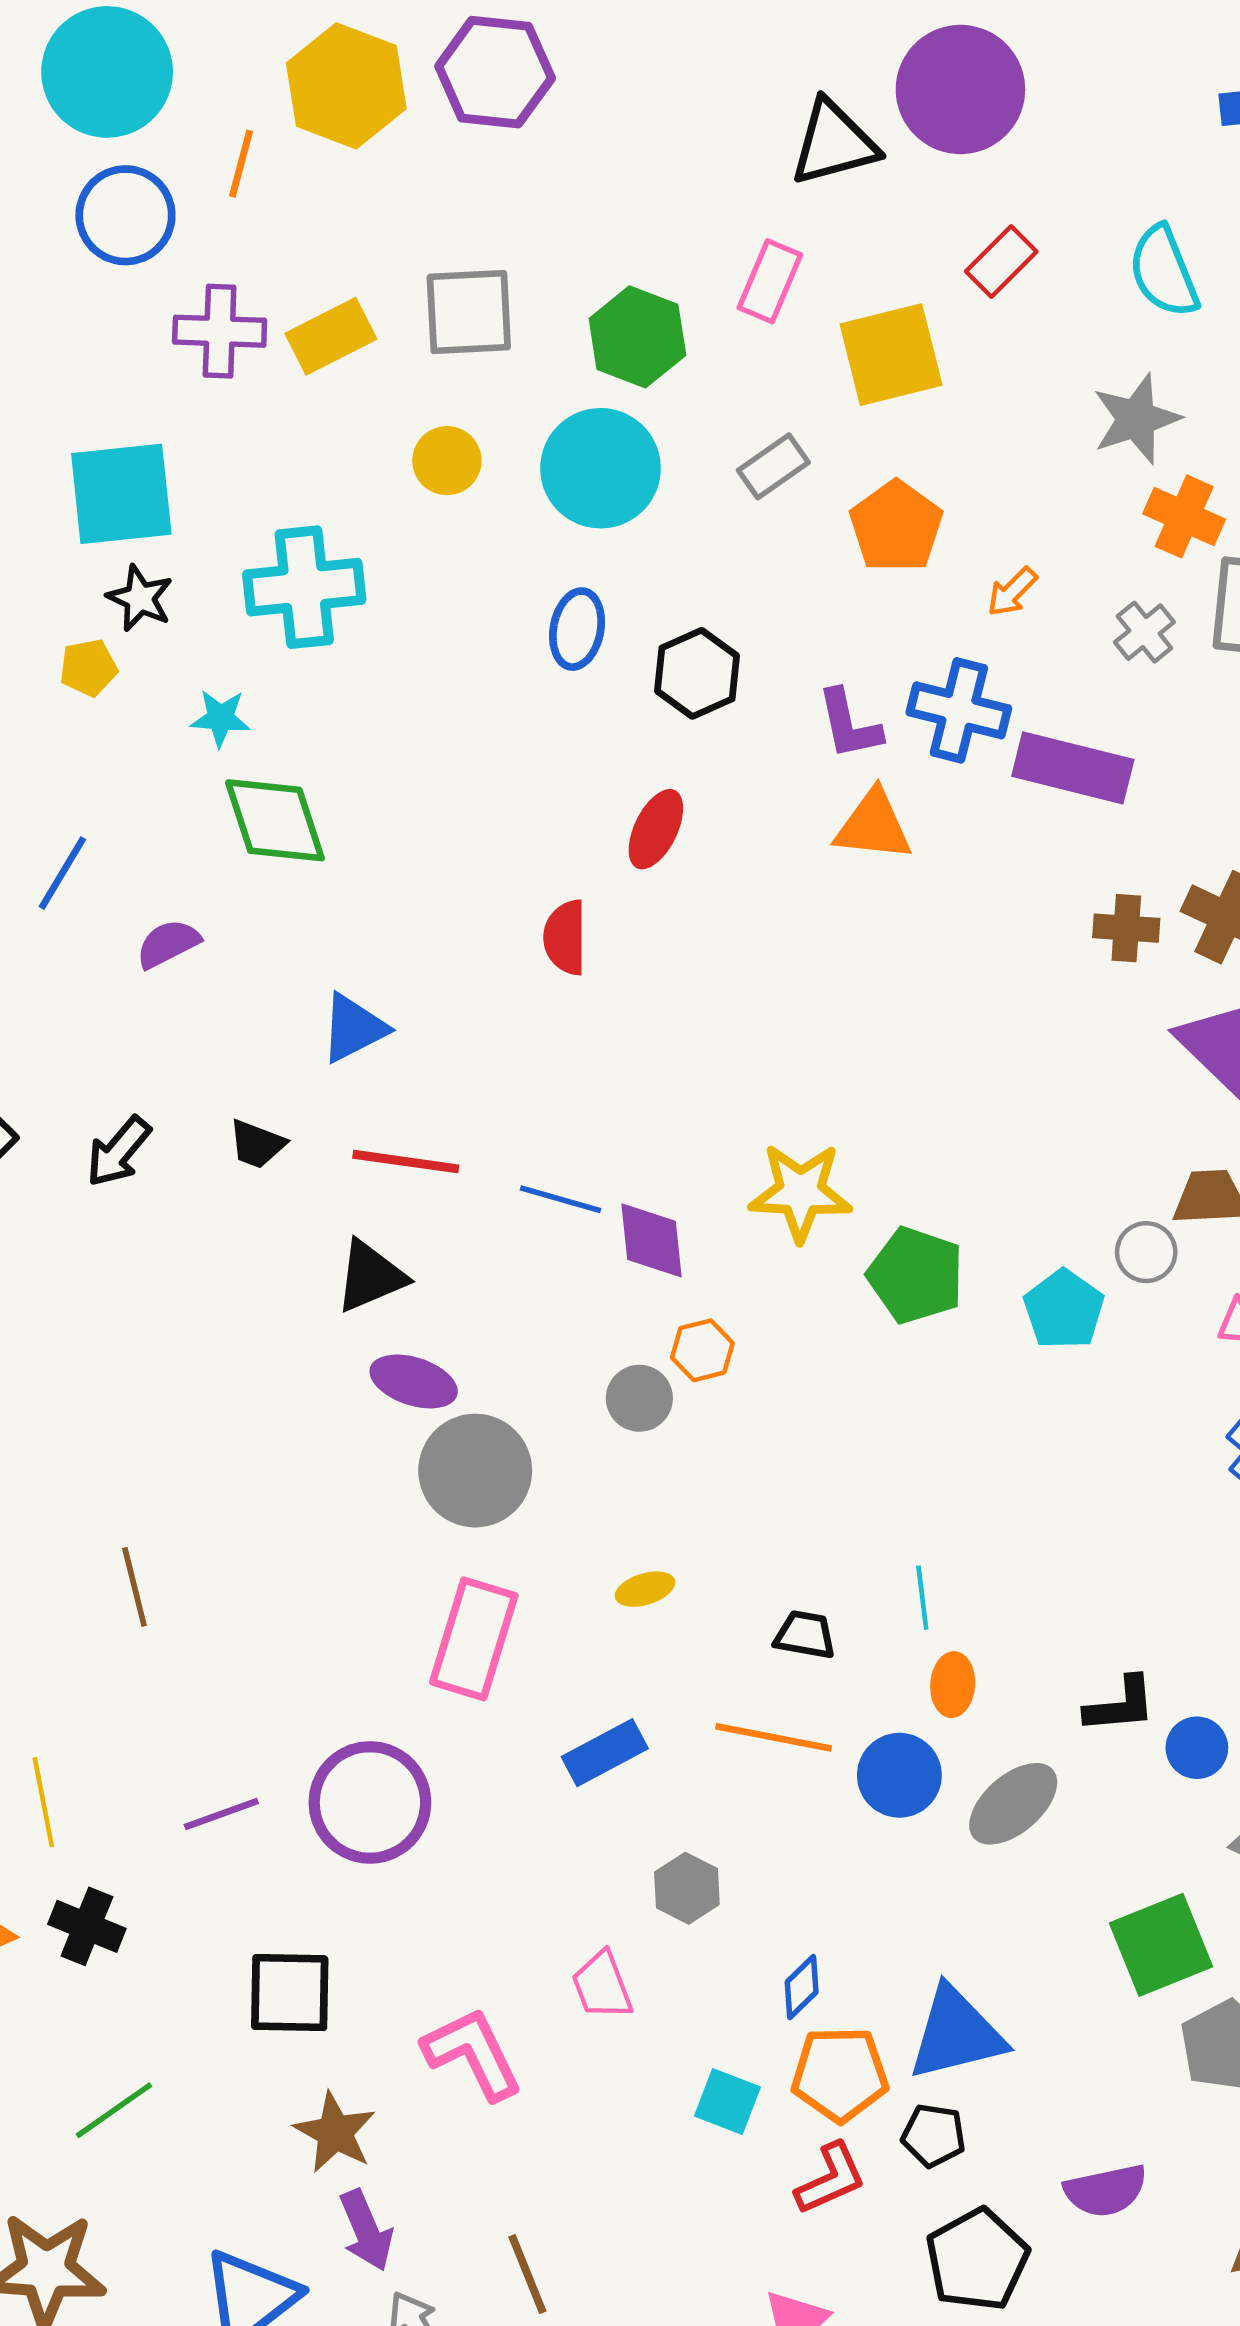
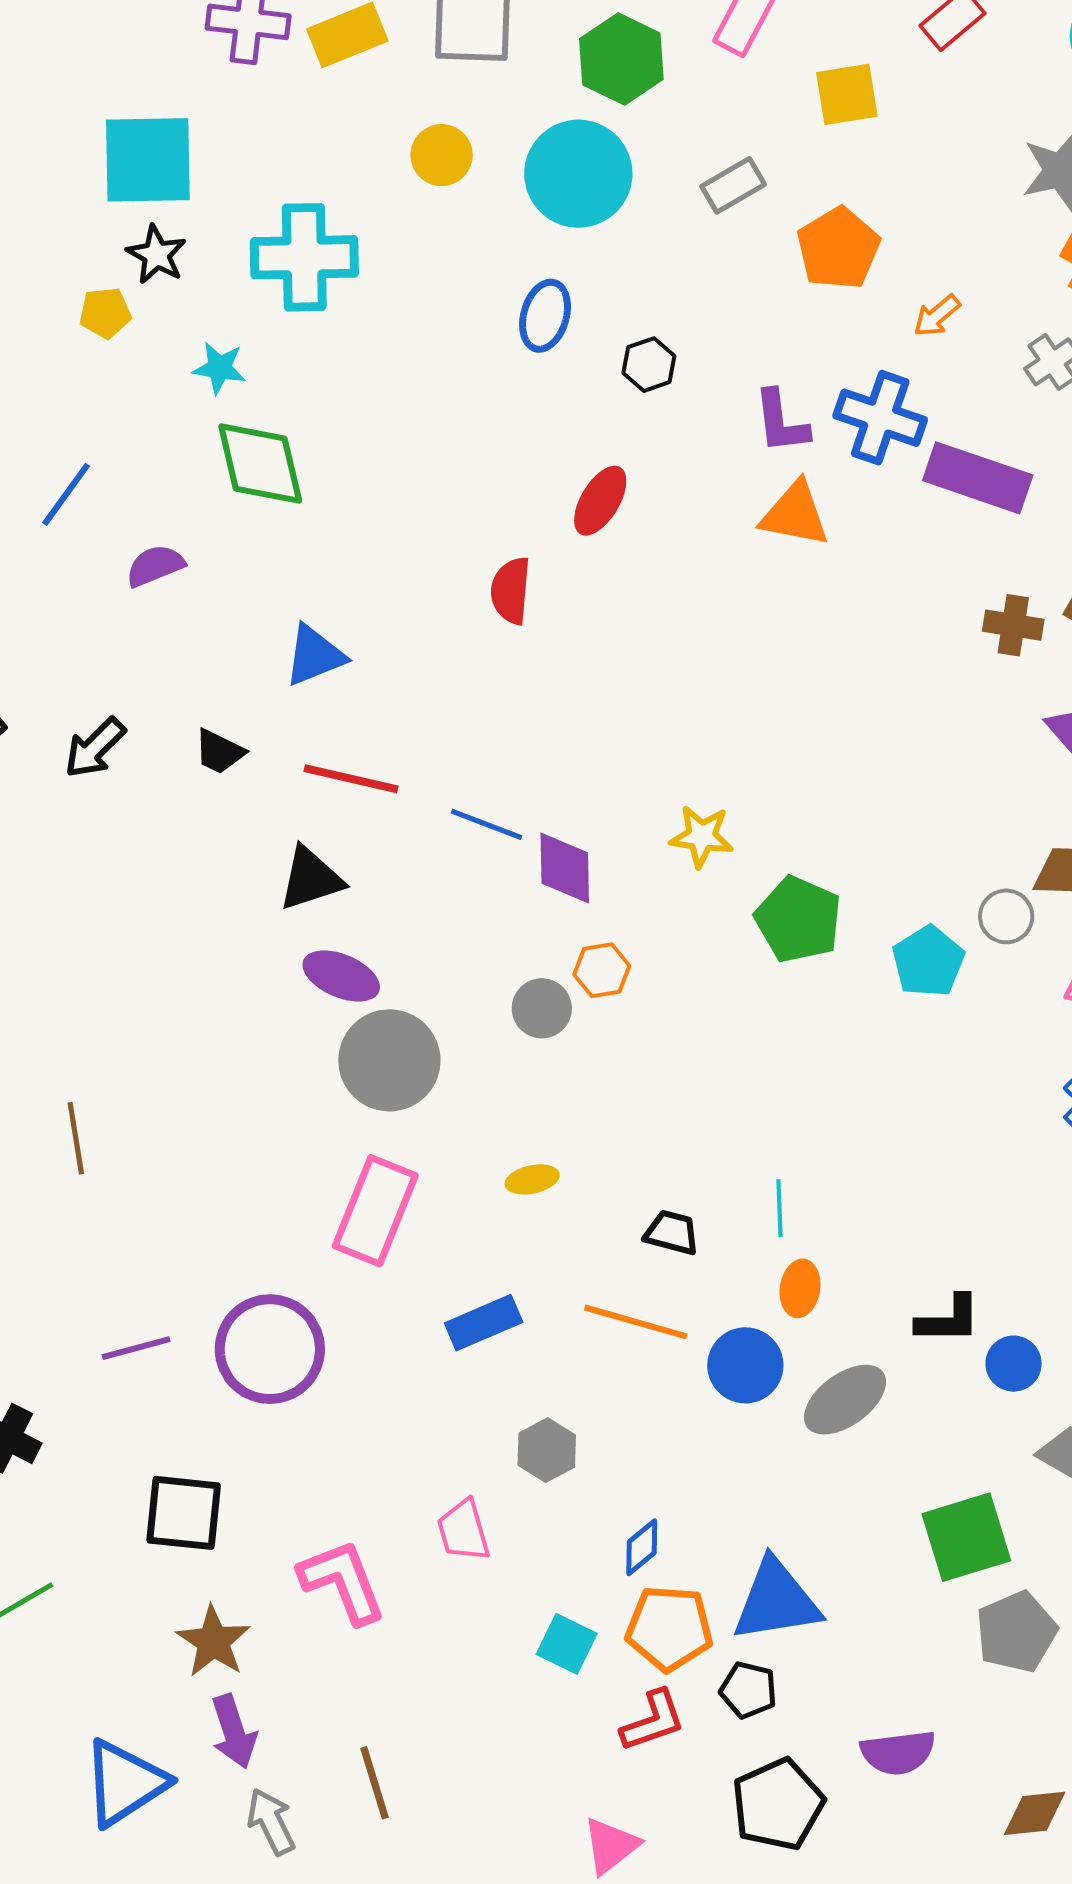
yellow square: (891, 355) -> (847, 94), size x0.7
black hexagon: (697, 673) -> (649, 365), size x0.7
yellow star: (800, 1192) -> (702, 836), size x0.7

